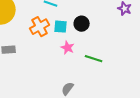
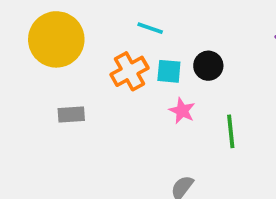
green line: (94, 59) -> (231, 131), turned 66

